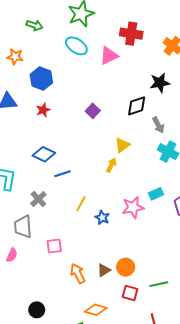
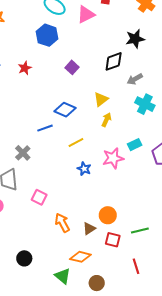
blue hexagon: (41, 79) -> (47, 35), moved
gray arrow: (158, 125) -> (135, 79), turned 91
blue diamond: (44, 154) -> (65, 110), moved
yellow arrow: (111, 165) -> (106, 120), moved
yellow line: (81, 204) -> (76, 143), moved, turned 35
pink square: (54, 246) -> (39, 197), turned 35
brown triangle: (104, 270) -> (89, 229), moved

